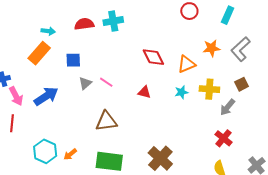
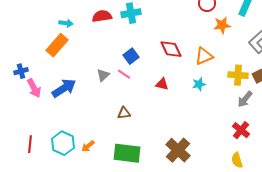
orange star: (211, 48) -> (222, 25), moved
blue square: (73, 60) -> (131, 56), moved, turned -35
yellow cross: (209, 89) -> (238, 75), moved
brown triangle: (106, 121) -> (124, 113), size x0.6
red line: (12, 123) -> (30, 144), moved

